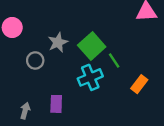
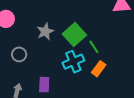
gray circle: (35, 60) -> (19, 54), moved
orange rectangle: (139, 84) -> (99, 69), moved

